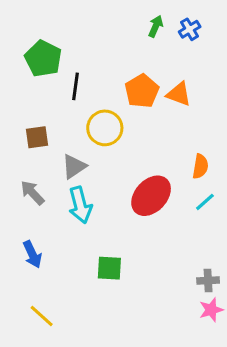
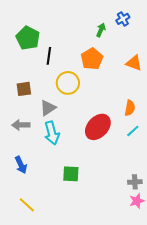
green arrow: (156, 26) -> (101, 30), moved
orange triangle: (179, 94) -> (134, 63), moved
gray arrow: (32, 193) -> (21, 125), turned -48

